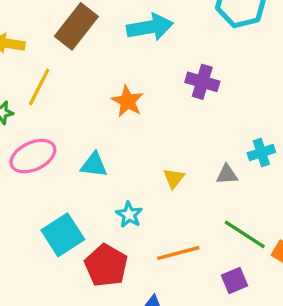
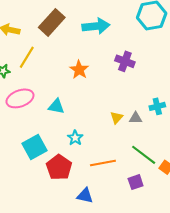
yellow triangle: (174, 178) -> (117, 118), moved

